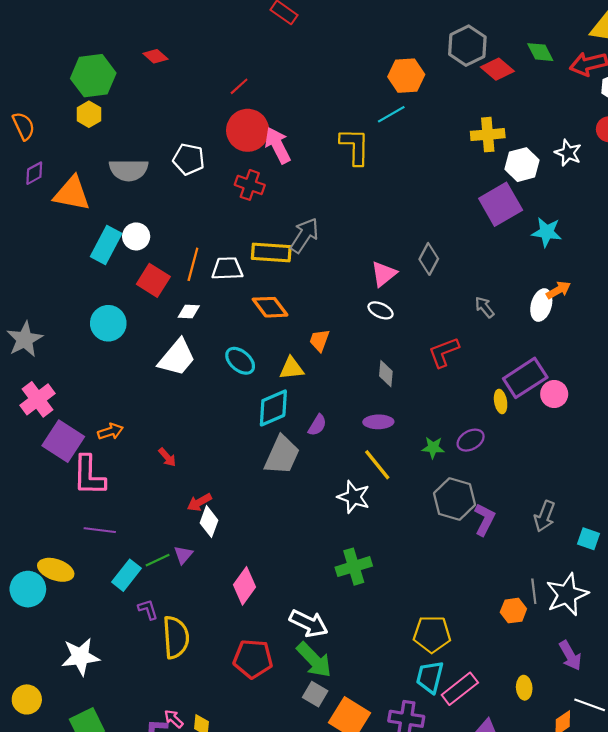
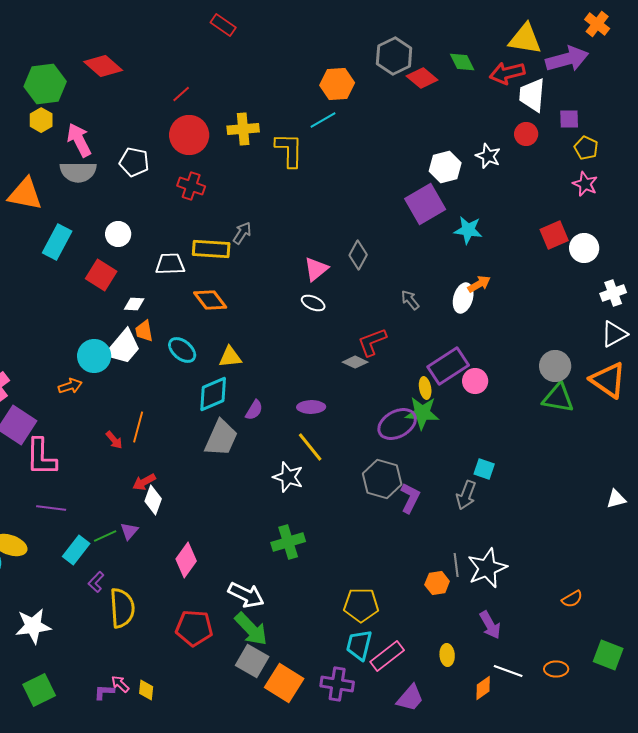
red diamond: (155, 56) -> (103, 66), size x1.6
yellow cross: (488, 135) -> (243, 129), moved
pink arrow: (278, 145) -> (79, 140), moved
gray arrow: (304, 235) -> (242, 233), size x0.7
white circle: (136, 236) -> (118, 234), moved
orange line: (193, 264) -> (138, 427), moved
cyan circle: (108, 323) -> (94, 356), moved
orange trapezoid: (319, 340) -> (144, 331), moved, turned -30
gray diamond: (386, 374) -> (355, 362), moved, turned -70
orange arrow: (110, 432) -> (70, 386), moved
purple ellipse: (471, 440) -> (397, 424), size x1.5
green star: (433, 448) -> (422, 413), moved, size x1.6
cyan square: (588, 539) -> (484, 469), moved
purple L-shape: (148, 609) -> (96, 582), turned -120
gray square: (315, 694) -> (252, 661), size x1.4

